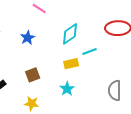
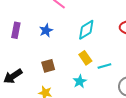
cyan line: (90, 51) -> (104, 66), moved
yellow rectangle: (71, 64) -> (85, 58), turned 64

